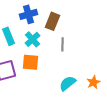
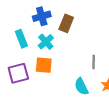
gray line: (62, 44) -> (94, 62), moved
cyan semicircle: (68, 83) -> (81, 87), turned -78

